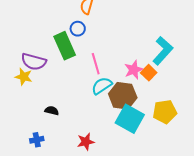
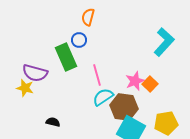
cyan L-shape: (163, 51) -> (164, 42), moved

